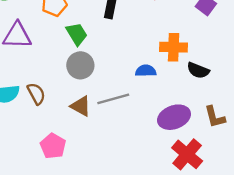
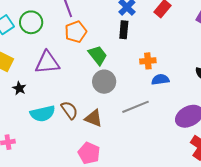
orange cross: (174, 47) -> (148, 61), moved, size x0.7
brown triangle: (81, 106) -> (94, 118), moved

